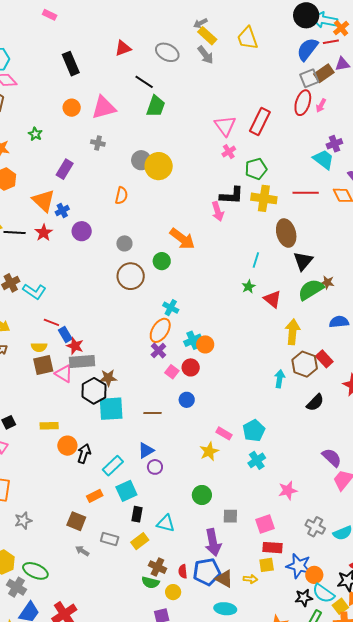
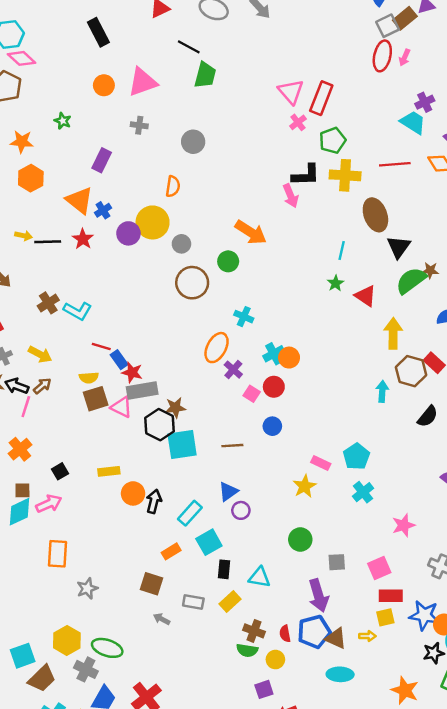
red rectangle: (260, 121) -> (321, 98), moved
yellow circle: (159, 166) -> (153, 222), moved
orange ellipse: (160, 330) -> (217, 348), moved

